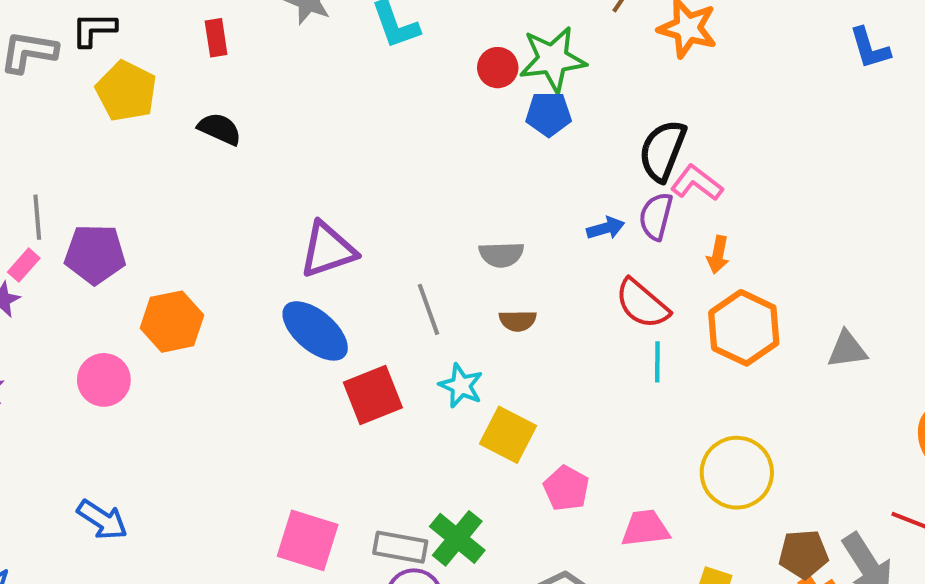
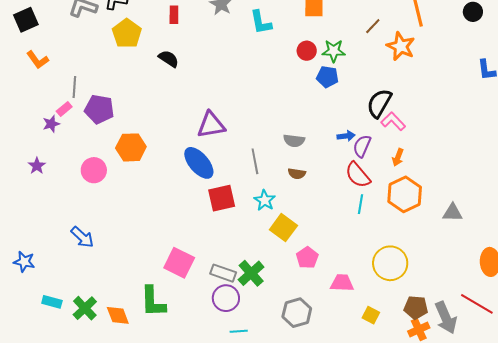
green star: (553, 59) -> (334, 51), size x0.7
purple semicircle: (656, 216) -> (362, 146), moved

